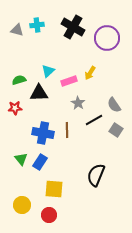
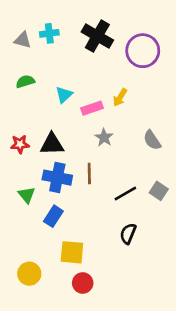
green semicircle: (19, 80) -> (25, 81), moved
black triangle: (39, 93) -> (52, 144), moved
black line: (94, 120) -> (125, 194), moved
gray square: (116, 130) -> (159, 191), moved
green triangle: (21, 159) -> (27, 195), moved
black semicircle: (96, 175) -> (128, 234), size x0.7
red circle: (49, 215) -> (83, 283), moved

